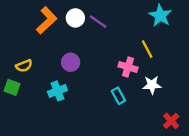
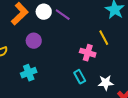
purple circle: (71, 62) -> (34, 41), moved
white star: (152, 85) -> (106, 83), moved

